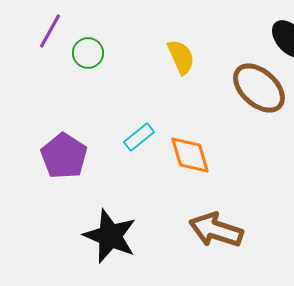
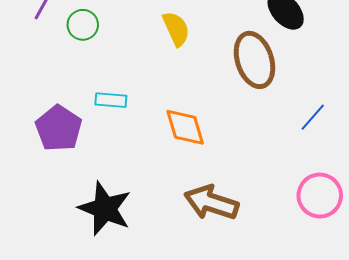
brown ellipse: (259, 88) -> (254, 60), turned 30
cyan rectangle: (139, 137) -> (111, 100), moved, turned 44

